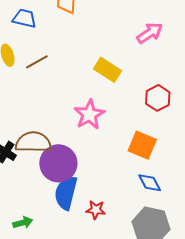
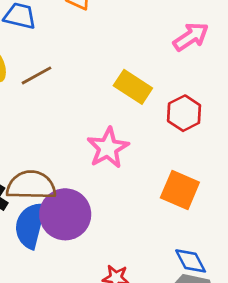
red hexagon: (158, 98) -> (184, 113), moved
blue diamond: (150, 183) -> (191, 261), moved
blue semicircle: (66, 193) -> (30, 225), moved

